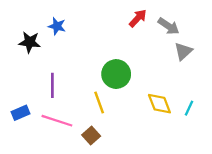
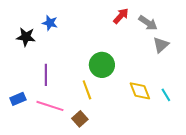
cyan line: (189, 108) -> (166, 95), turned -56

